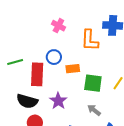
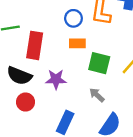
blue circle: (54, 57) -> (73, 18), moved
purple star: (58, 101) -> (56, 79), turned 30

